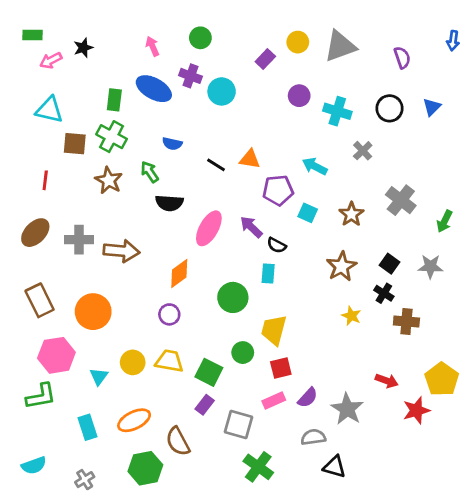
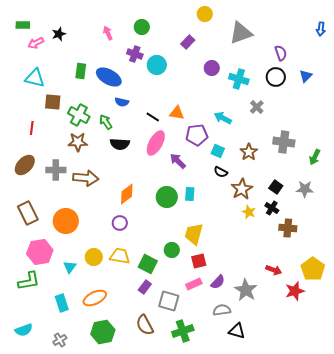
yellow circle: (298, 42) -> (205, 14), moved
purple semicircle: (402, 58) -> (281, 53), moved
blue ellipse: (154, 89) -> (109, 77), moved
green cross: (111, 137) -> (79, 115), moved
brown star: (109, 180) -> (78, 142), moved, turned -30
gray cross: (401, 200) -> (284, 142), turned -30
pink ellipse: (209, 228) -> (156, 143), moved
black semicircle: (277, 245) -> (221, 172), moved
green circle: (233, 297) -> (167, 197), moved
yellow star: (351, 316) -> (249, 212), moved
brown semicircle: (178, 441) -> (145, 325), moved
green cross: (258, 467) -> (183, 331), turned 35

